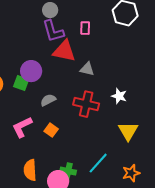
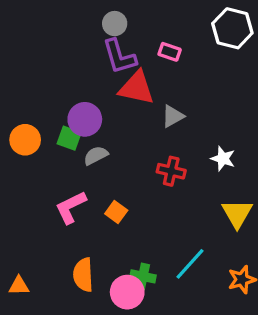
pink rectangle: (85, 28) -> (170, 52), turned -72
gray triangle: (87, 69) -> (173, 116), turned -42
gray semicircle: (48, 100) -> (96, 155), moved
red cross: (86, 104) -> (171, 171), size x0.7

